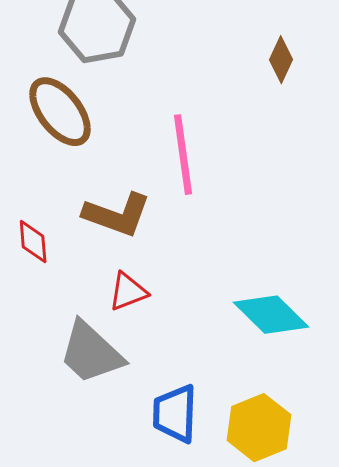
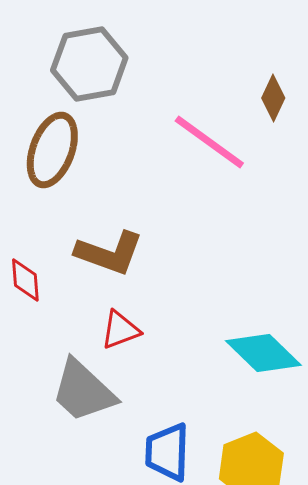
brown ellipse: (60, 112) -> (52, 150), turned 58
pink line: (183, 155) -> (209, 142), moved, turned -46

